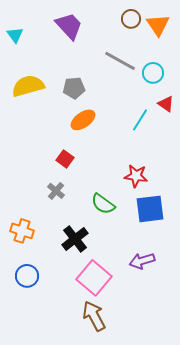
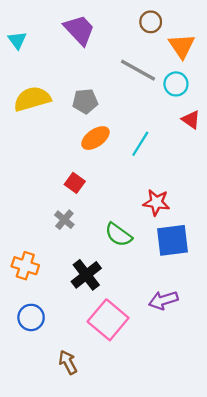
orange triangle: (158, 25) -> (182, 46), moved
cyan line: (140, 120) -> (140, 144), moved
brown arrow: (94, 316) -> (68, 362), moved, size x0.7

